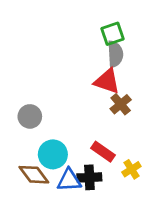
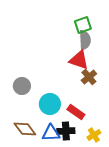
cyan circle: (53, 154) -> (50, 104), moved
yellow cross: (131, 169) -> (94, 135), moved

